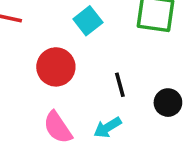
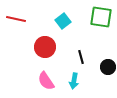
cyan arrow: (107, 127) -> (74, 81), turned -49

